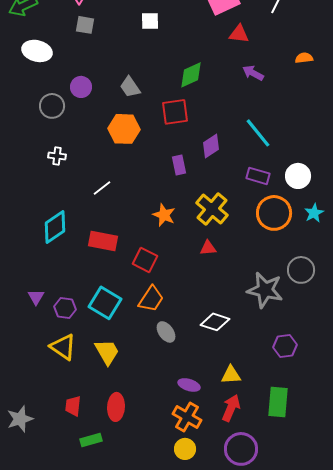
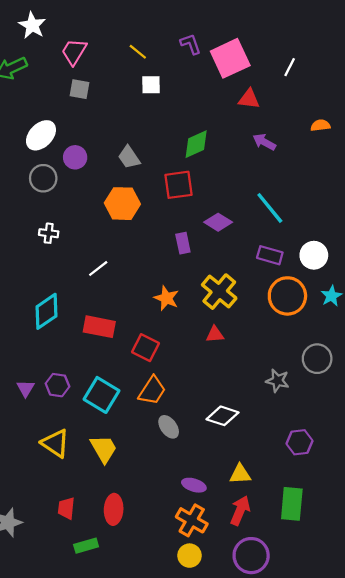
white ellipse: (37, 51) -> (41, 135), moved, turned -60
purple diamond: (211, 146) -> (218, 222), turned 65
gray star: (265, 290) -> (278, 381), size x0.6
purple hexagon: (65, 308) -> (57, 385), moved

